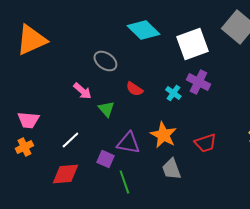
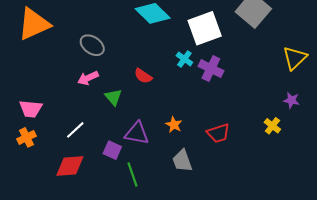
gray ellipse: (105, 61) -> (92, 45), moved
pink arrow: (82, 91) -> (88, 78), turned 114
cyan cross: (173, 93) -> (184, 59), moved
orange star: (163, 135) -> (174, 125), size x0.6

